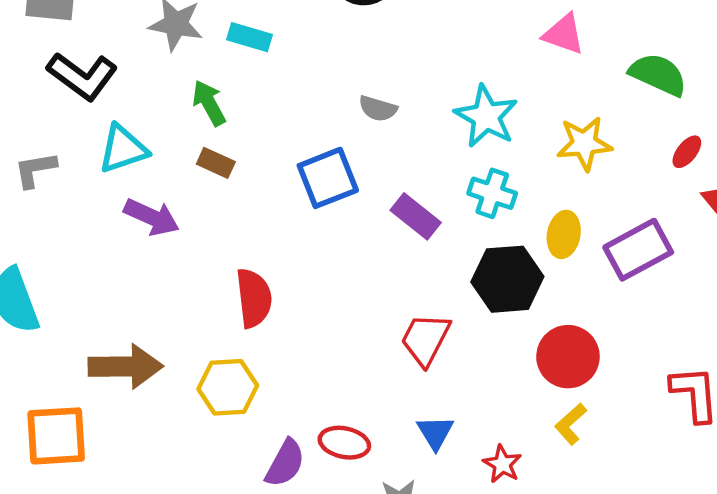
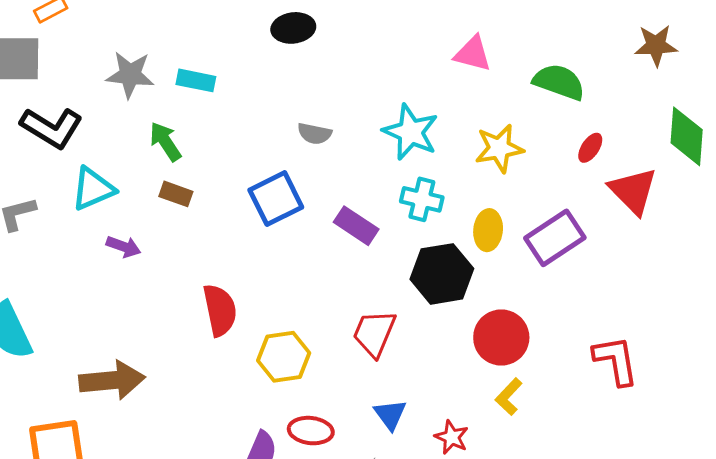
purple arrow: (152, 217) -> (124, 247), size x0.7
yellow hexagon: (228, 387) -> (284, 357), moved

